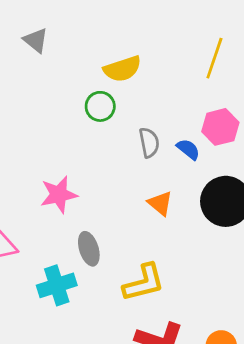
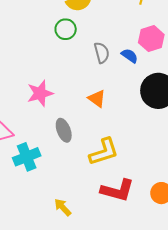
orange triangle: (160, 203) -> (97, 99), moved
cyan cross: (57, 285) -> (27, 157), moved

